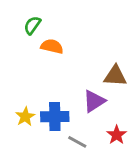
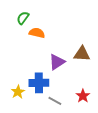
purple triangle: (94, 101) -> (57, 62), moved
yellow star: (25, 117) -> (18, 92), moved

